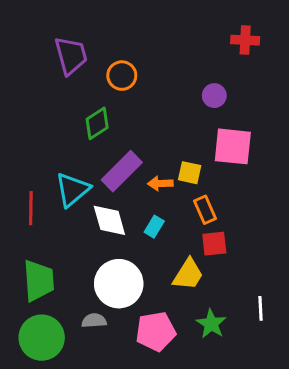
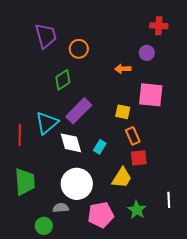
purple circle: (214, 96) -> (147, 53), moved
orange arrow: (160, 183) -> (123, 69), moved
green circle: (42, 338) -> (44, 226), moved, size x0.6

